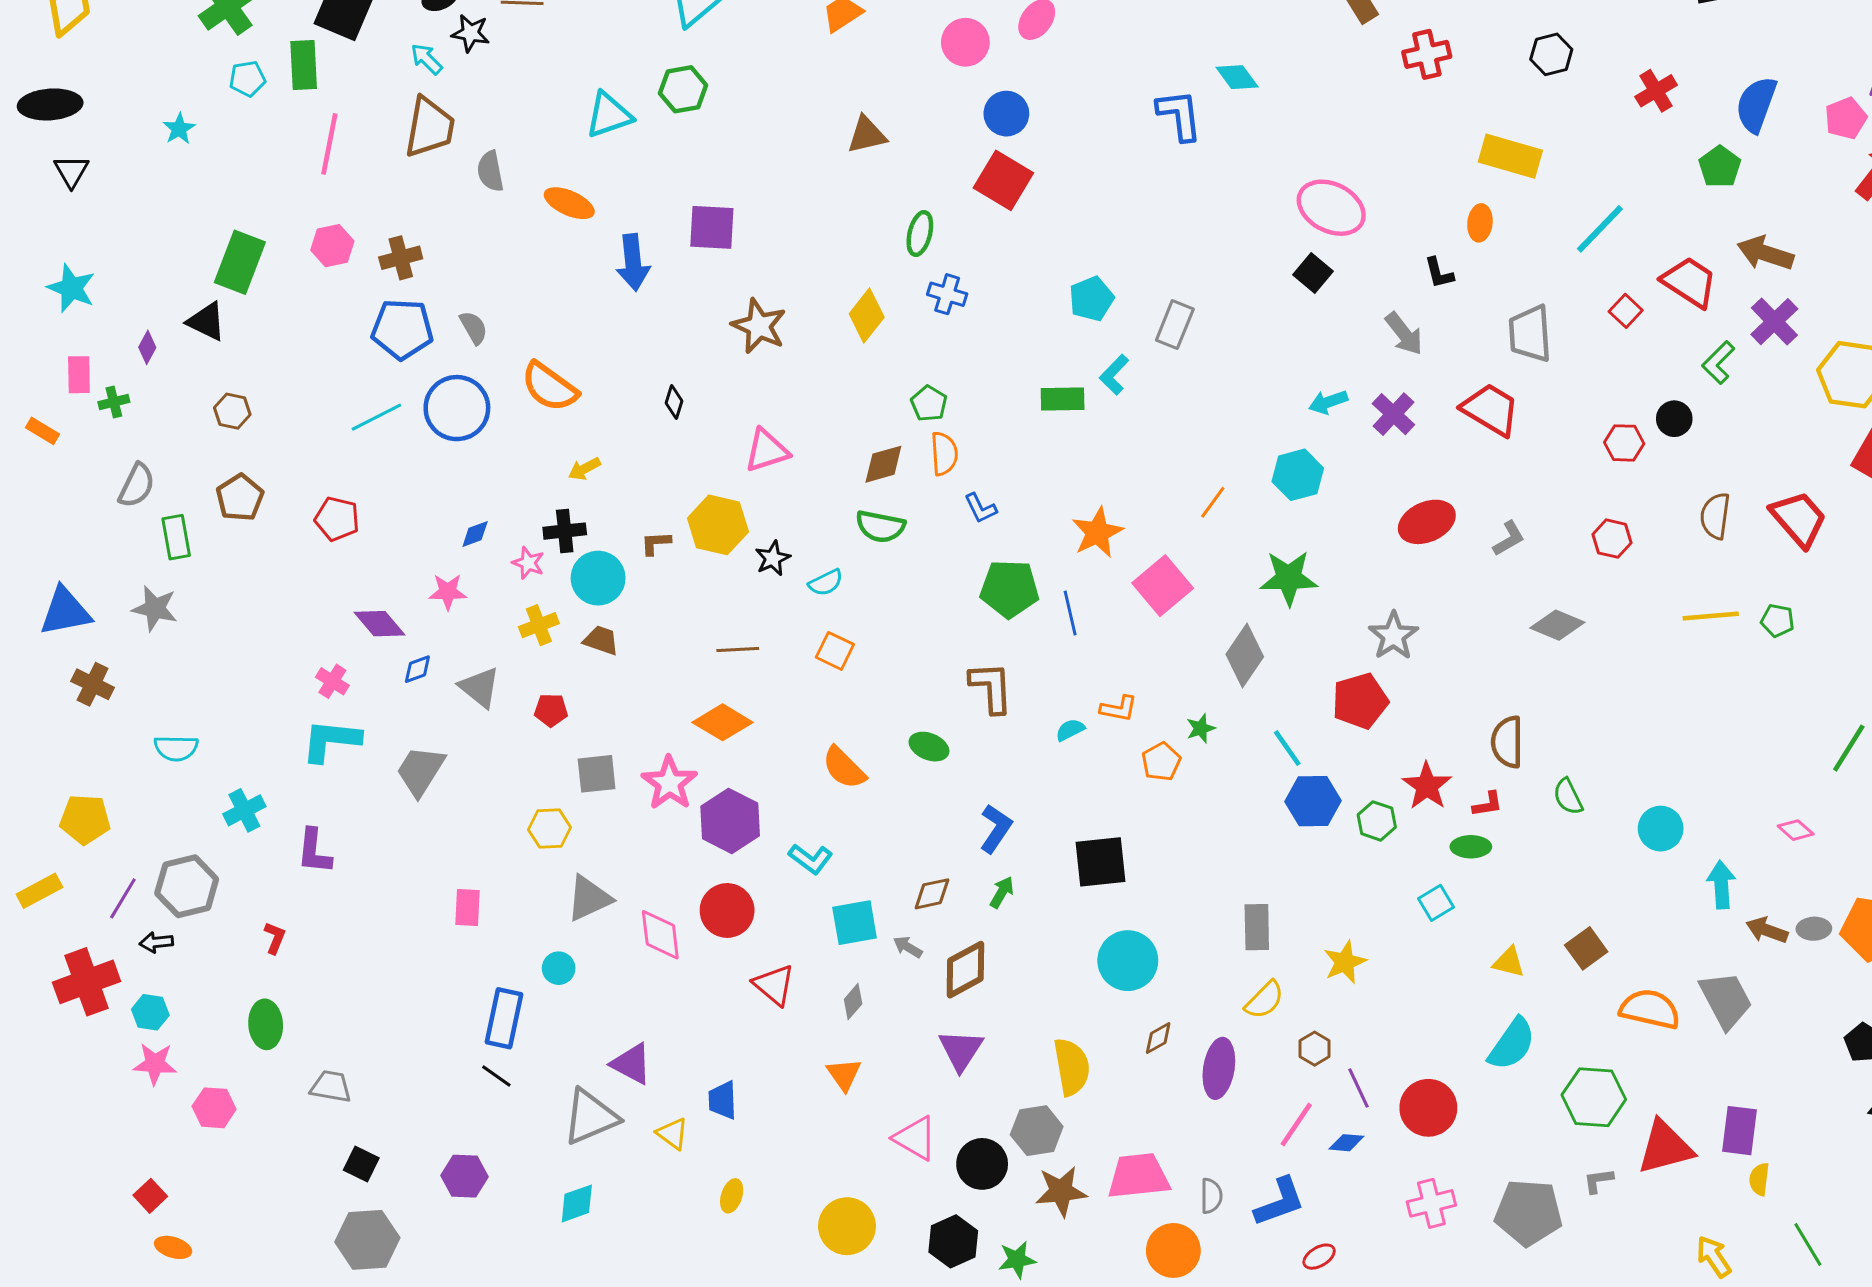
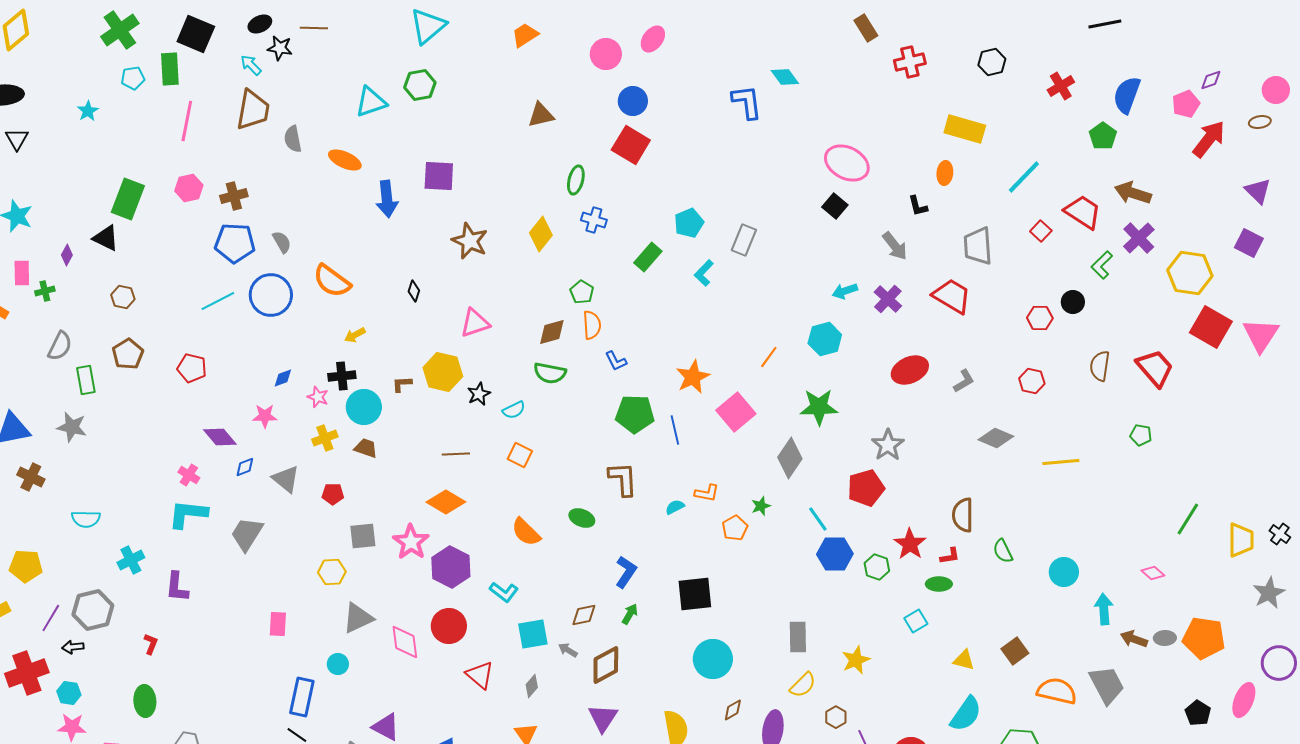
green rectangle: (1063, 399) -> (648, 257), moved, turned -48
yellow line: (1711, 616) -> (1061, 462), moved

